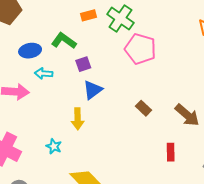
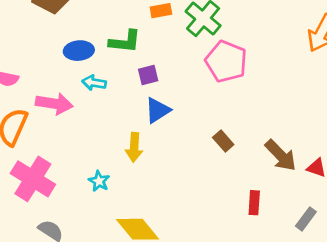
green L-shape: (64, 41) -> (125, 42), turned 145

